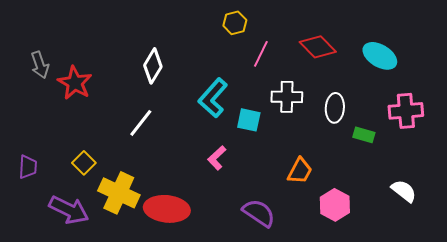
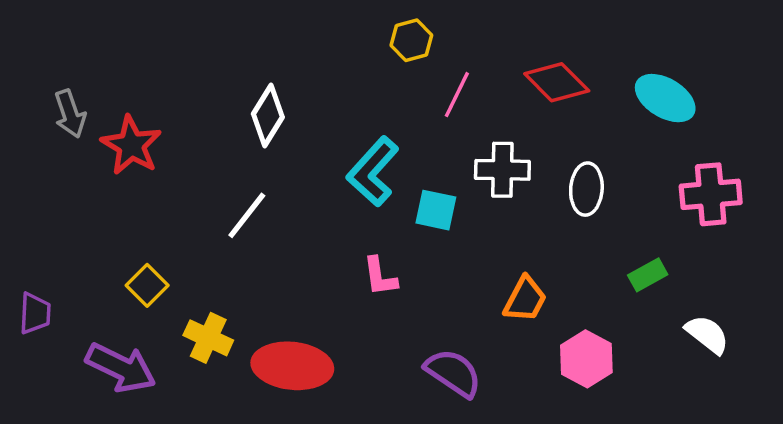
green rectangle: (364, 135) -> (648, 275), moved, turned -45
pink L-shape: (217, 158) -> (380, 277), turned -55
purple trapezoid: (28, 167) -> (35, 313), moved
yellow cross: (119, 193) -> (208, 338), size x0.7

